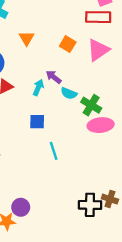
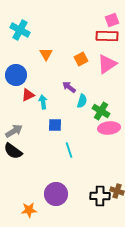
orange square: (68, 44) -> (81, 59), turned 32
cyan arrow: (38, 88) -> (43, 102), moved, turned -32
cyan semicircle: (69, 93) -> (82, 101), turned -96
purple circle: (21, 207) -> (56, 194), moved, size x1.5

